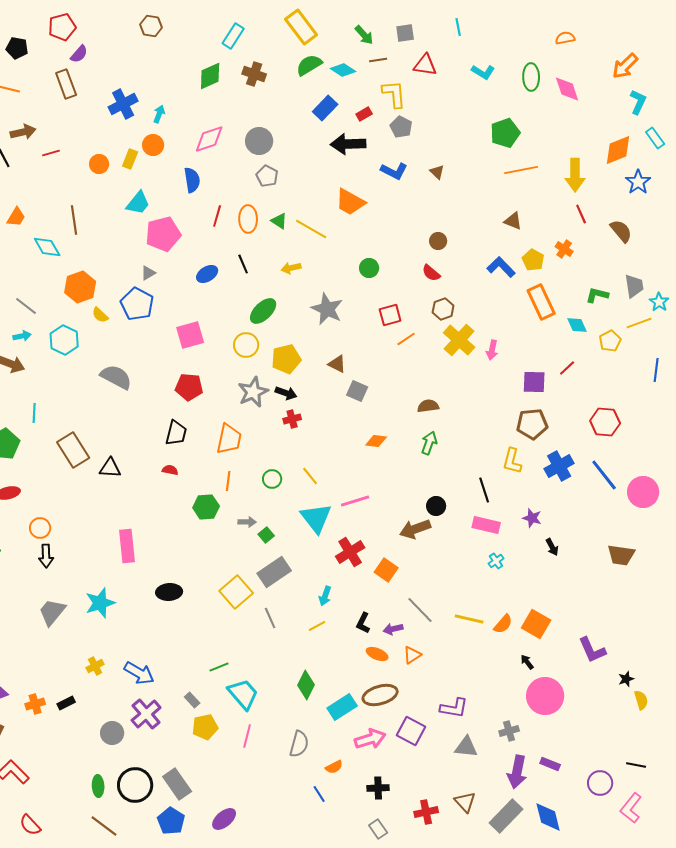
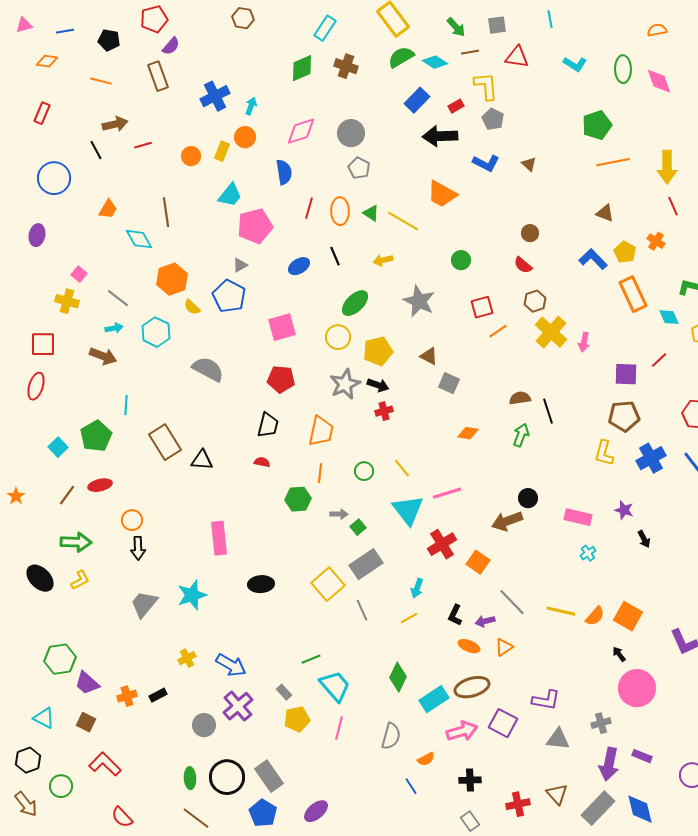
black line: (484, 490) -> (548, 411), moved

